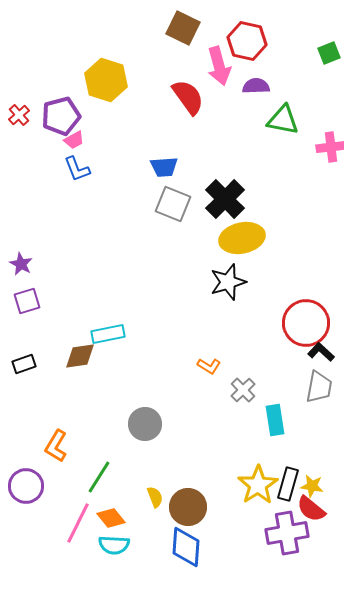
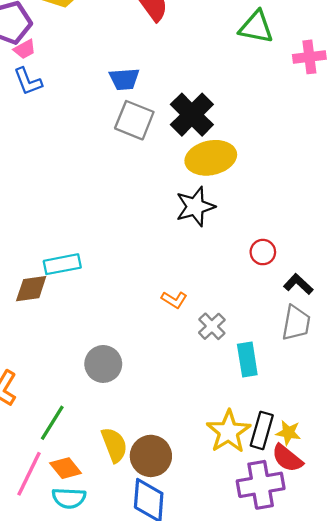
red circle: (306, 323) -> (263, 252), moved, size x0.5
yellow semicircle: (155, 497) -> (114, 445), size x1.5

